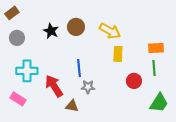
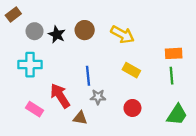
gray circle: (17, 38) -> (35, 31), moved
yellow rectangle: (118, 54) -> (131, 70), moved, turned -63
cyan cross: (27, 71) -> (30, 65), moved
red circle: (134, 81) -> (132, 108), moved
pink rectangle: (18, 99) -> (35, 109), moved

